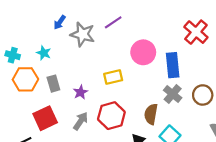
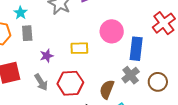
gray rectangle: (53, 84) -> (27, 33), moved
gray arrow: (81, 121) -> (41, 82), turned 102

